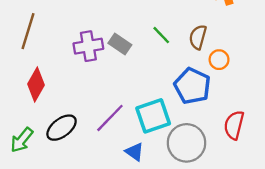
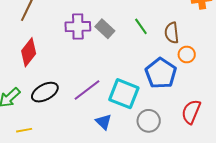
brown semicircle: (198, 37) -> (172, 33), turned -30
cyan square: (153, 116) -> (124, 94), turned 32
gray circle: (187, 143) -> (149, 121), size x0.7

